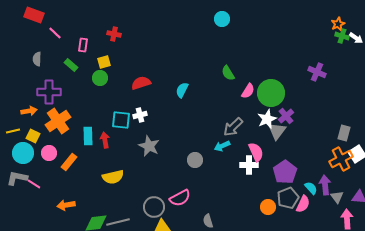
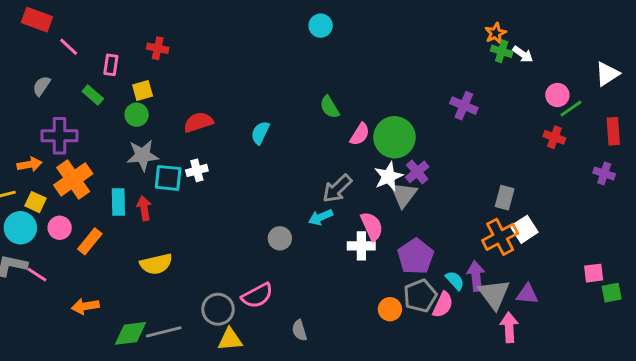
gray semicircle: (37, 59) -> (42, 86), turned 32
gray star: (149, 146) -> (143, 155), moved, turned -30
gray triangle: (337, 197) -> (494, 294), size x1.6

